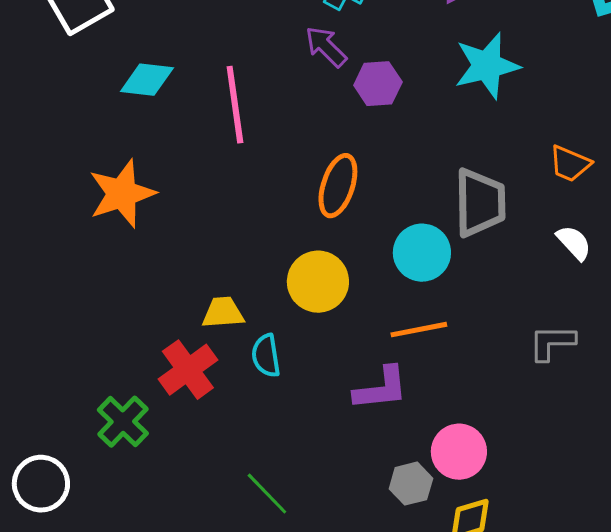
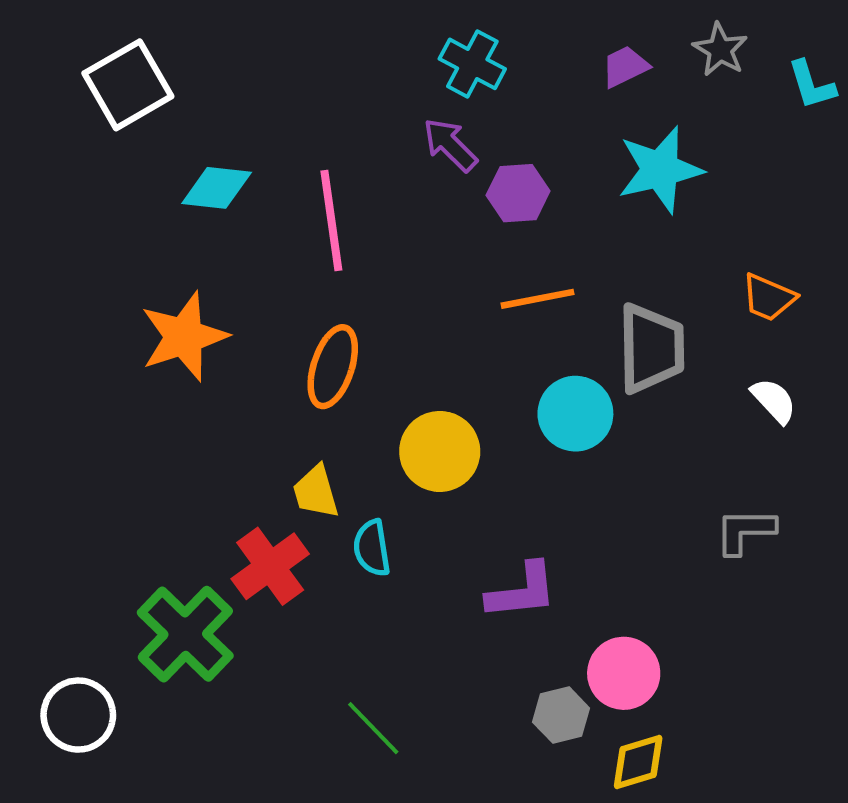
orange ellipse: (338, 186) -> (333, 367), moved
yellow trapezoid: (223, 313) -> (316, 492), turned -102
orange line: (419, 330) -> (538, 299), moved
green cross: (123, 422) -> (185, 634), size x1.4

